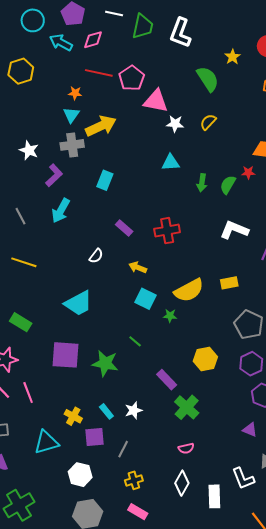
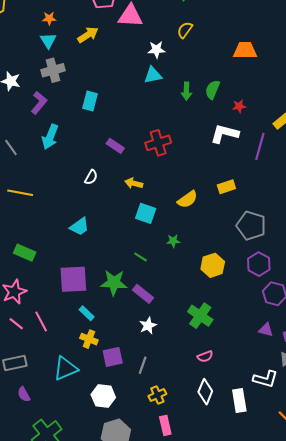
white star: (175, 124) -> (157, 50), moved
yellow arrow: (101, 126) -> (88, 35), moved, size x0.7
red star: (248, 172) -> (239, 106), moved
yellow semicircle: (189, 290) -> (187, 199), size x0.7
cyan trapezoid: (78, 303) -> (80, 226), size x0.7
green star: (170, 316) -> (173, 241), moved
purple rectangle: (167, 380) -> (143, 294), moved
cyan rectangle: (106, 411) -> (87, 313), moved
white L-shape: (243, 478) -> (265, 379), turned -45
pink rectangle: (138, 512) -> (165, 425), turned 54

